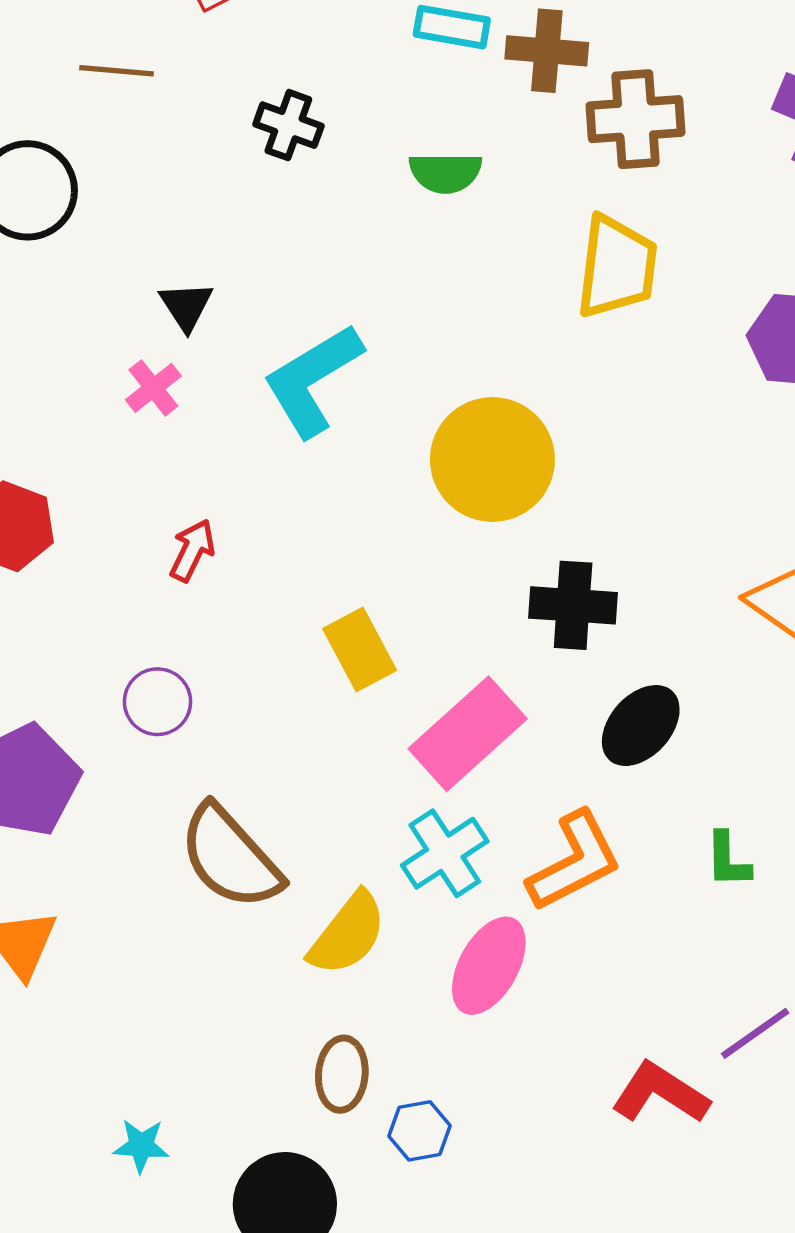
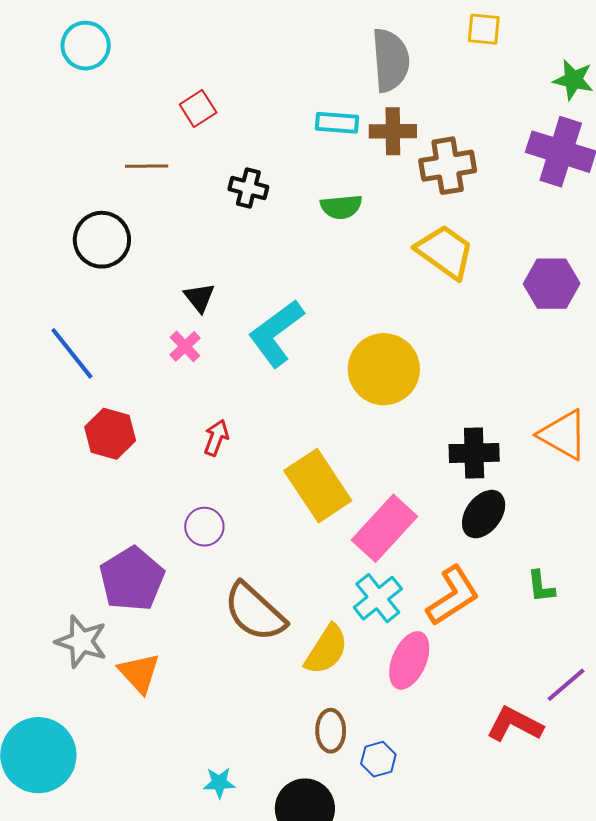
yellow trapezoid: (617, 267) -> (445, 252), turned -56
black cross: (573, 605) -> (474, 453), moved
yellow rectangle: (360, 649) -> (318, 486), size x1.5

